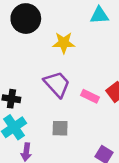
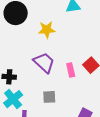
pink rectangle: (90, 96) -> (71, 70), turned 56

